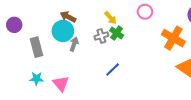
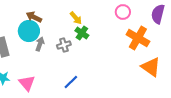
pink circle: (145, 12) -> (123, 12), moved
gray cross: (101, 36) -> (64, 45), moved
blue line: (113, 69) -> (71, 82), moved

